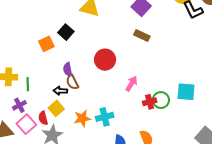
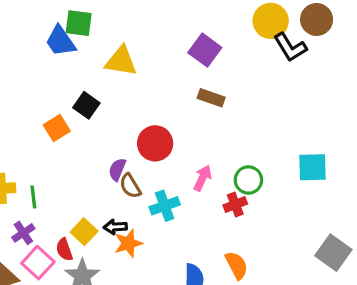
purple semicircle: (68, 69) -> (117, 169), moved, turned 40
brown semicircle: (72, 82) -> (130, 186), moved
black arrow: (60, 91) -> (115, 227), moved
cyan square: (186, 92) -> (313, 167), moved
green circle: (161, 100) -> (248, 180), moved
cyan cross: (105, 117) -> (165, 206), moved

